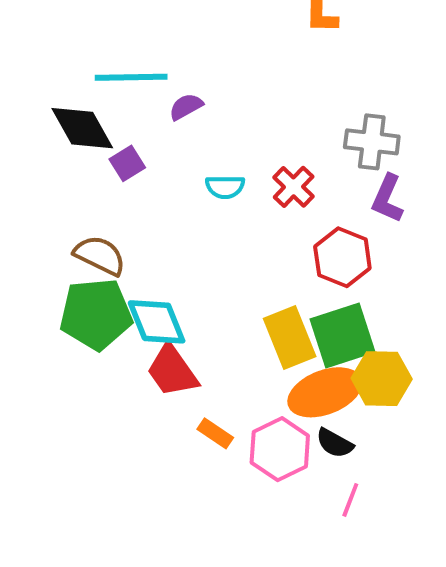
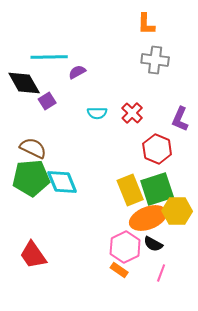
gray cross: (372, 142) -> (155, 60), moved
red trapezoid: (172, 371) -> (33, 255), moved
orange rectangle: (215, 433) -> (119, 270), moved

